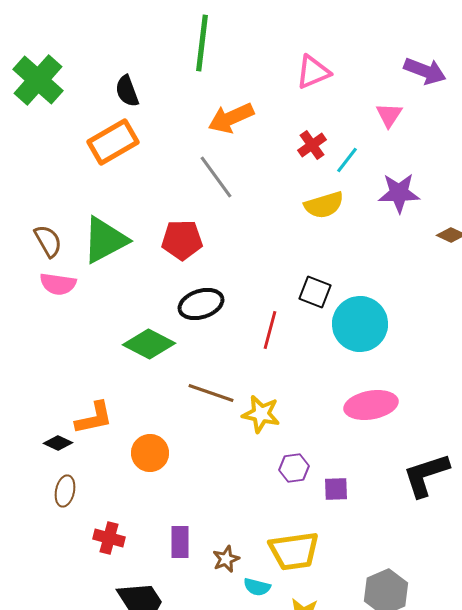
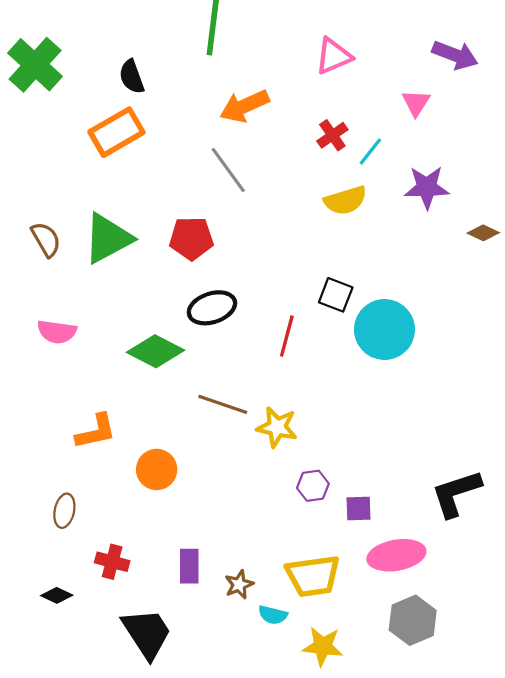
pink semicircle: (58, 284) -> (57, 332), moved
pink ellipse: (371, 405) -> (396, 555), moved
black diamond: (58, 443) -> (57, 595), moved

